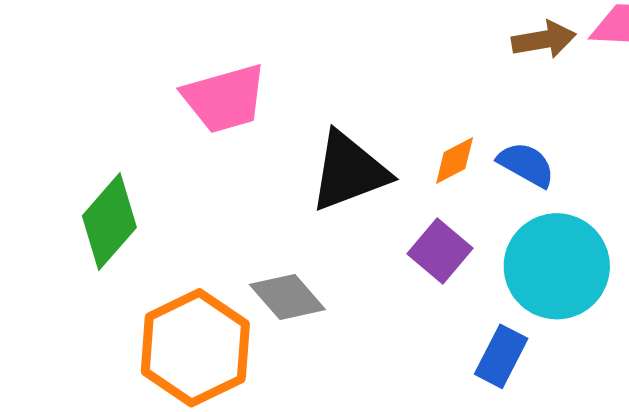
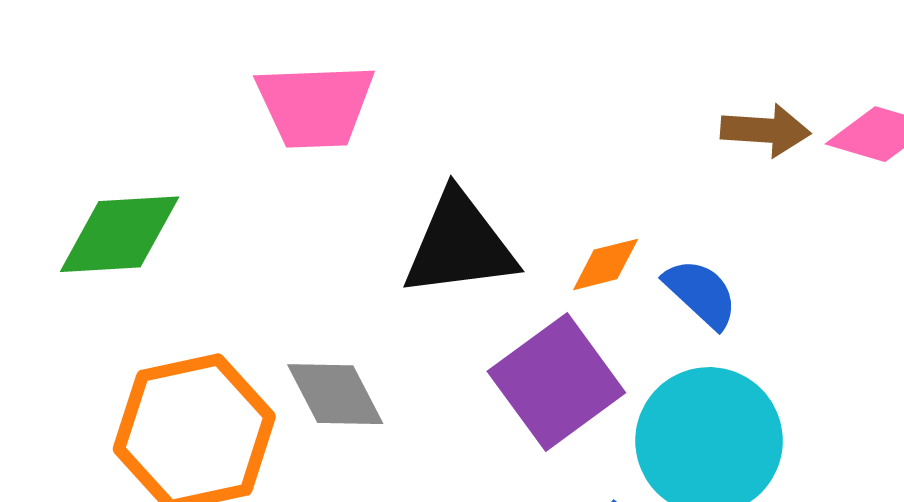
green diamond: (109, 222) -> (120, 234), turned 32
purple square: (440, 251) -> (556, 382), size x1.5

